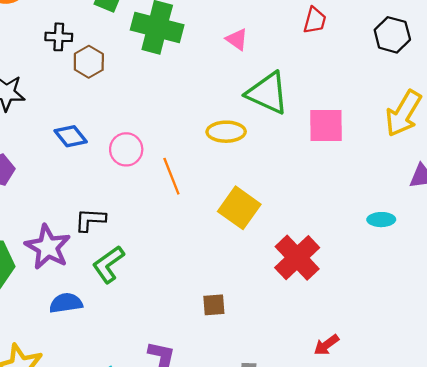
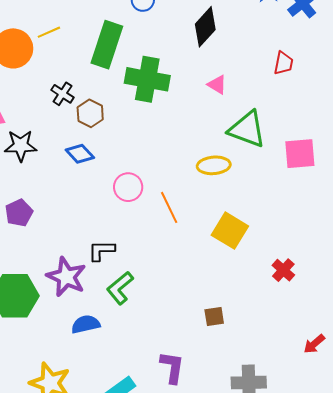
black cross: (59, 37) -> (62, 94), turned 35
blue diamond: (71, 136) -> (80, 154), moved
red cross: (297, 258) -> (283, 270), size x0.6

